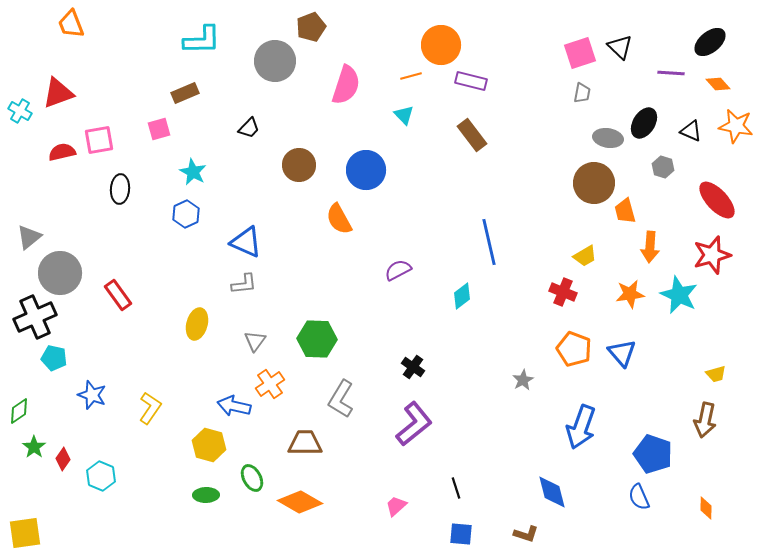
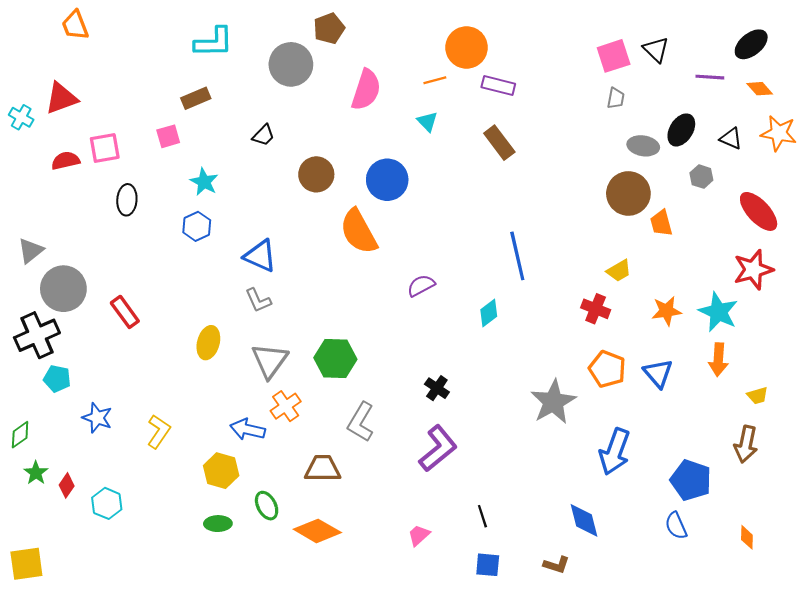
orange semicircle: (339, 219) -> (359, 232), size x1.4
orange arrow: (650, 247) -> (718, 360), moved
gray L-shape: (244, 284) -> (258, 300), turned 72
gray triangle: (255, 341) -> (270, 361), size x1.6
gray star: (523, 380) -> (553, 402), size x2.0

